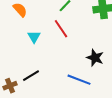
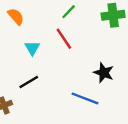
black line: (31, 76) -> (29, 82), moved

